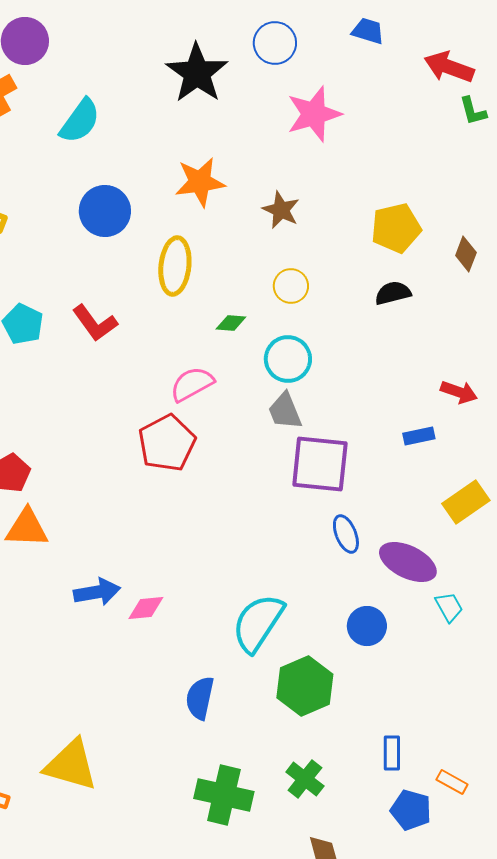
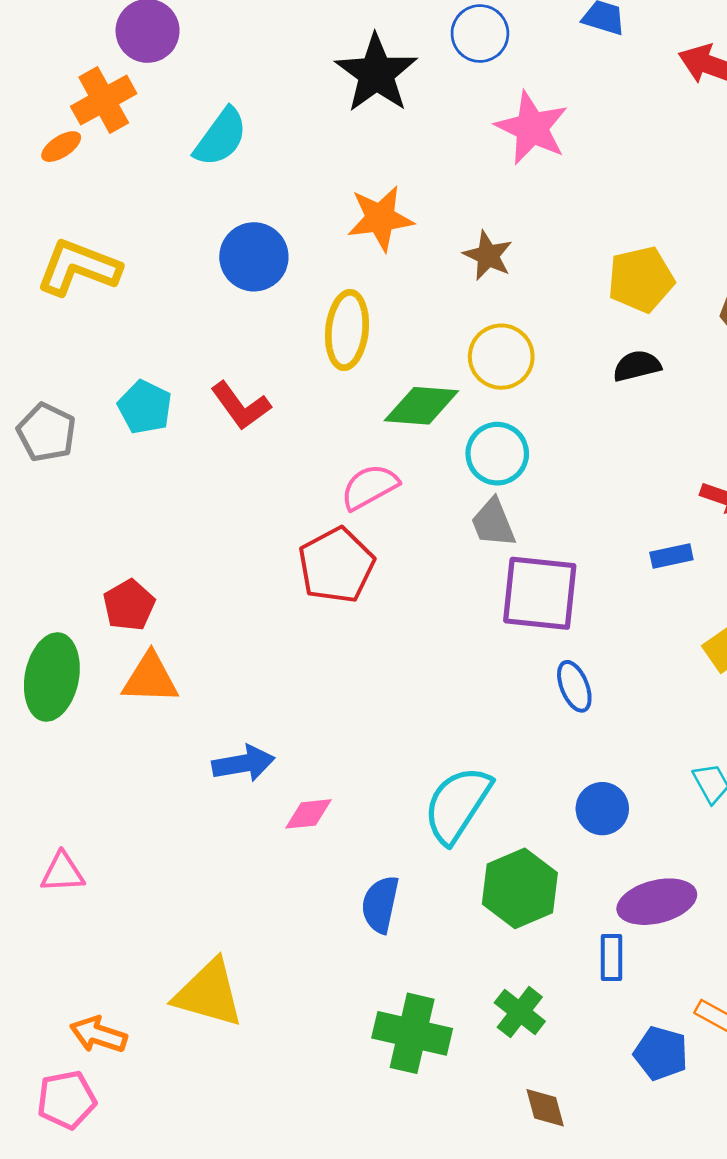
pink star: (314, 114) -> (532, 128), turned -30
yellow circle: (291, 286) -> (501, 357), size x1.4
green diamond: (231, 323) -> (421, 406), size x1.8
purple ellipse: (408, 562) -> (657, 902), moved, turned -40
pink diamond: (146, 608) -> (308, 814), moved
blue rectangle: (392, 753) -> (612, 958), moved

